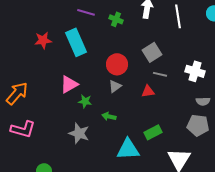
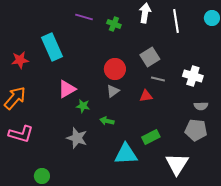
red star: (43, 40) -> (20, 60), moved
cyan rectangle: (76, 42) -> (52, 47), moved

